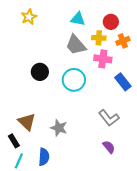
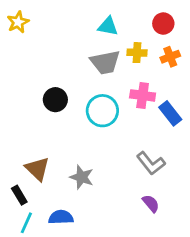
yellow star: (29, 17) -> (18, 22), moved
red circle: (111, 22) -> (163, 24), moved
gray trapezoid: (76, 45) -> (105, 62), turned -60
pink cross: (103, 59) -> (143, 95), moved
blue semicircle: (44, 157) -> (61, 217), turned -96

